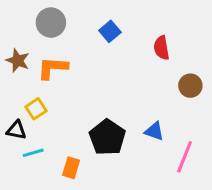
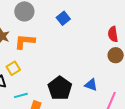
red semicircle: (161, 48) -> (113, 34), moved
cyan line: (33, 153) -> (21, 95), moved

